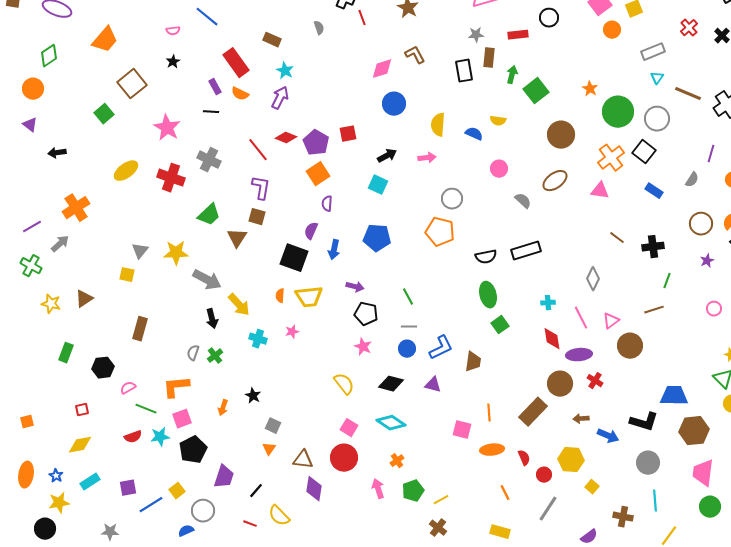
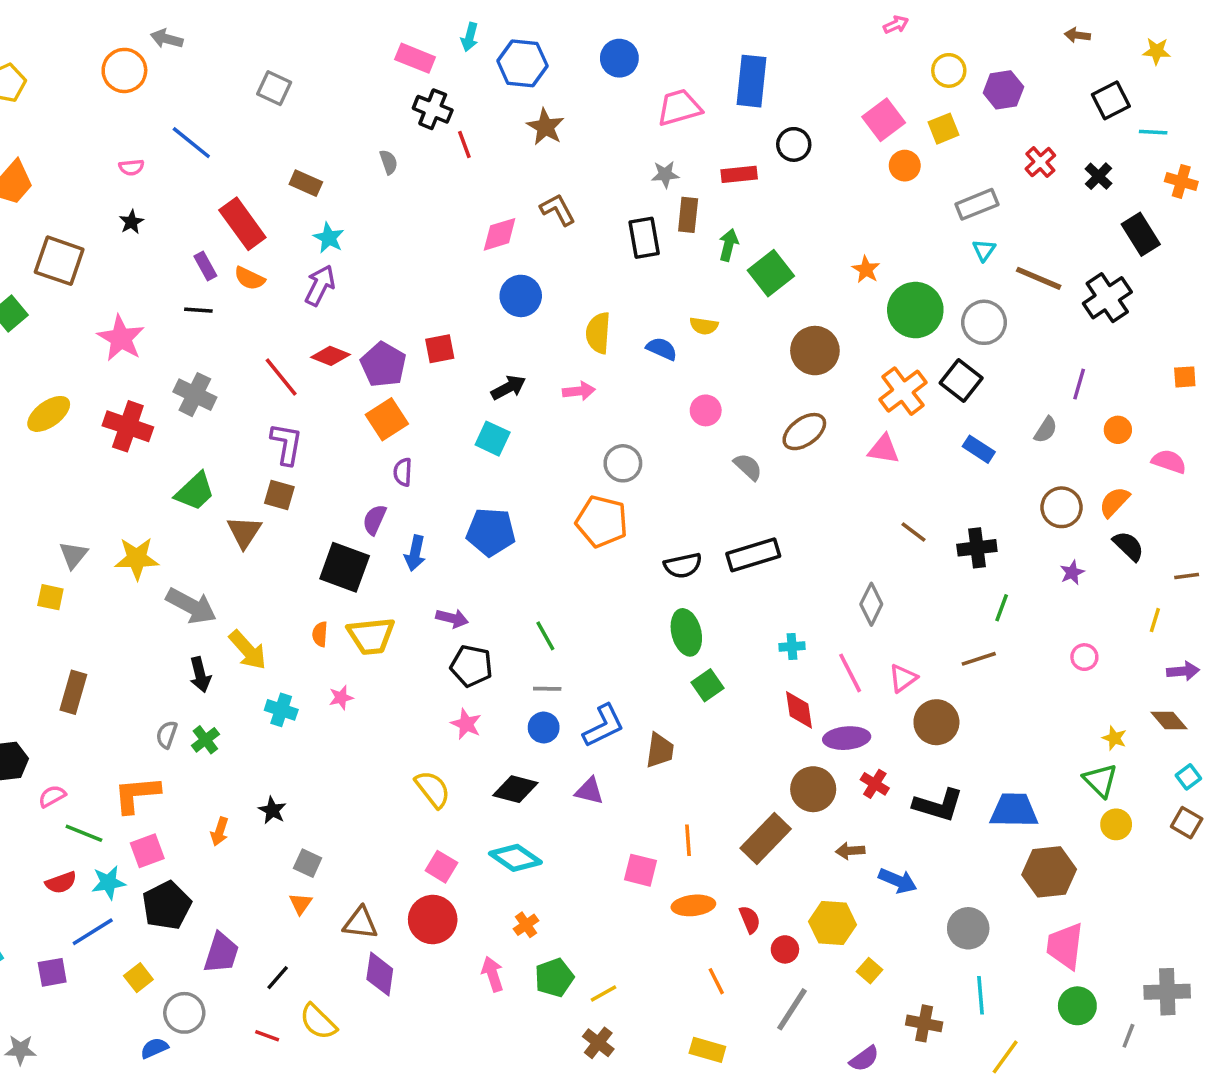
brown square: (132, 84) -> (59, 261), turned -32
black L-shape: (644, 422) -> (938, 805), moved
blue line: (151, 505) -> (93, 932), moved

